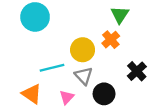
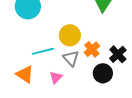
orange cross: (111, 40) -> (92, 49), moved
black circle: (104, 94) -> (103, 73), moved

